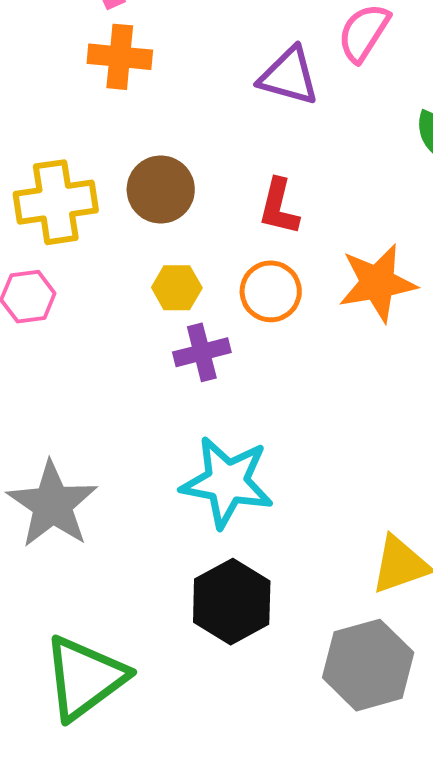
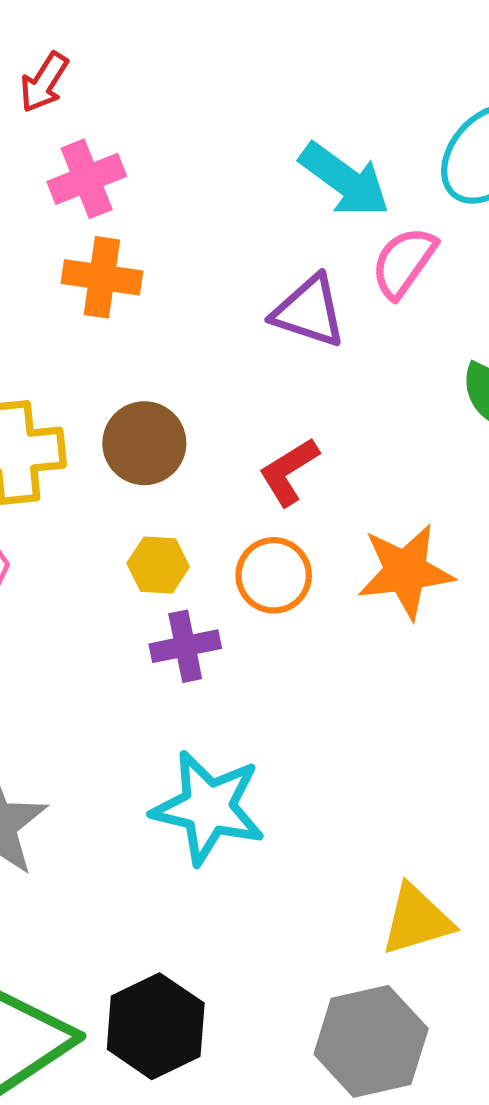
red L-shape: (279, 207) -> (289, 472), turned 42
black hexagon: (232, 602) -> (156, 1026), moved

